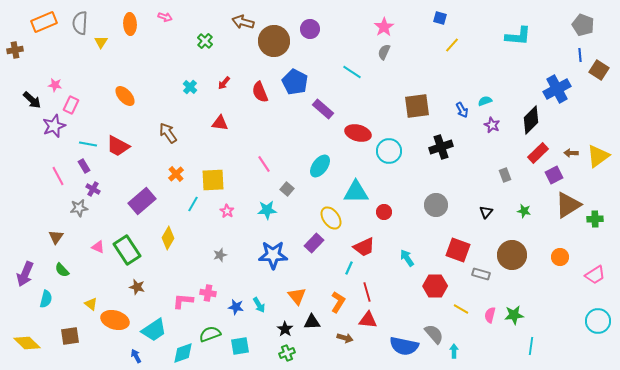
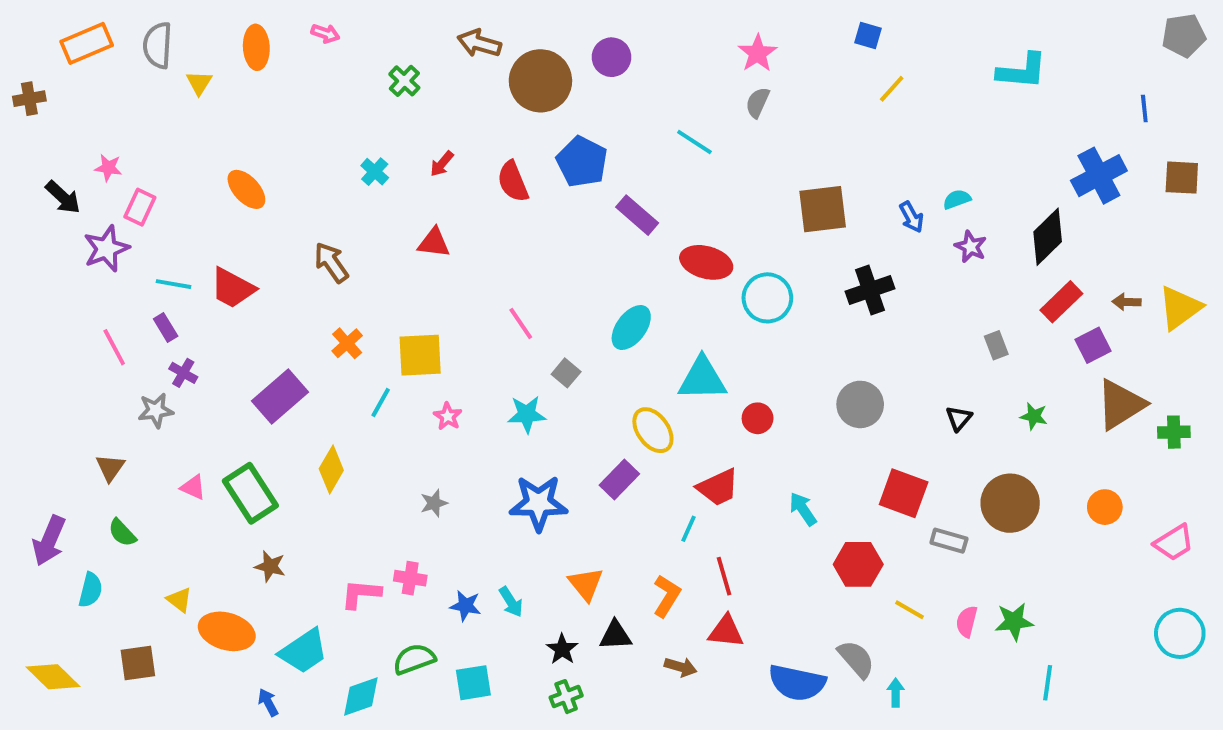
gray pentagon: (583, 25) -> (1184, 35), moved, turned -30
brown square: (599, 70) -> (1182, 178), moved, turned -30

